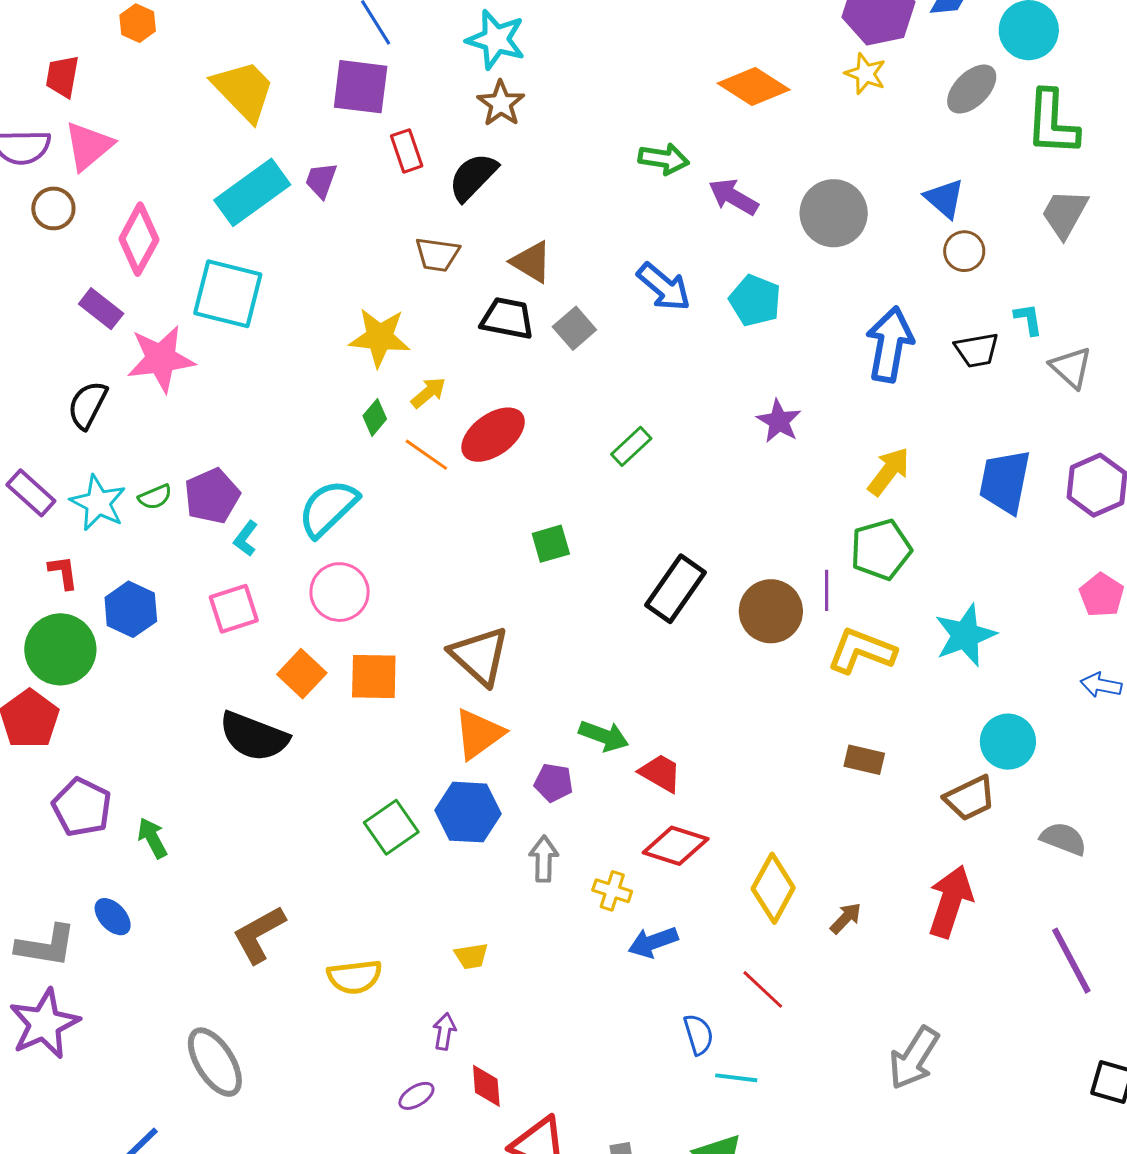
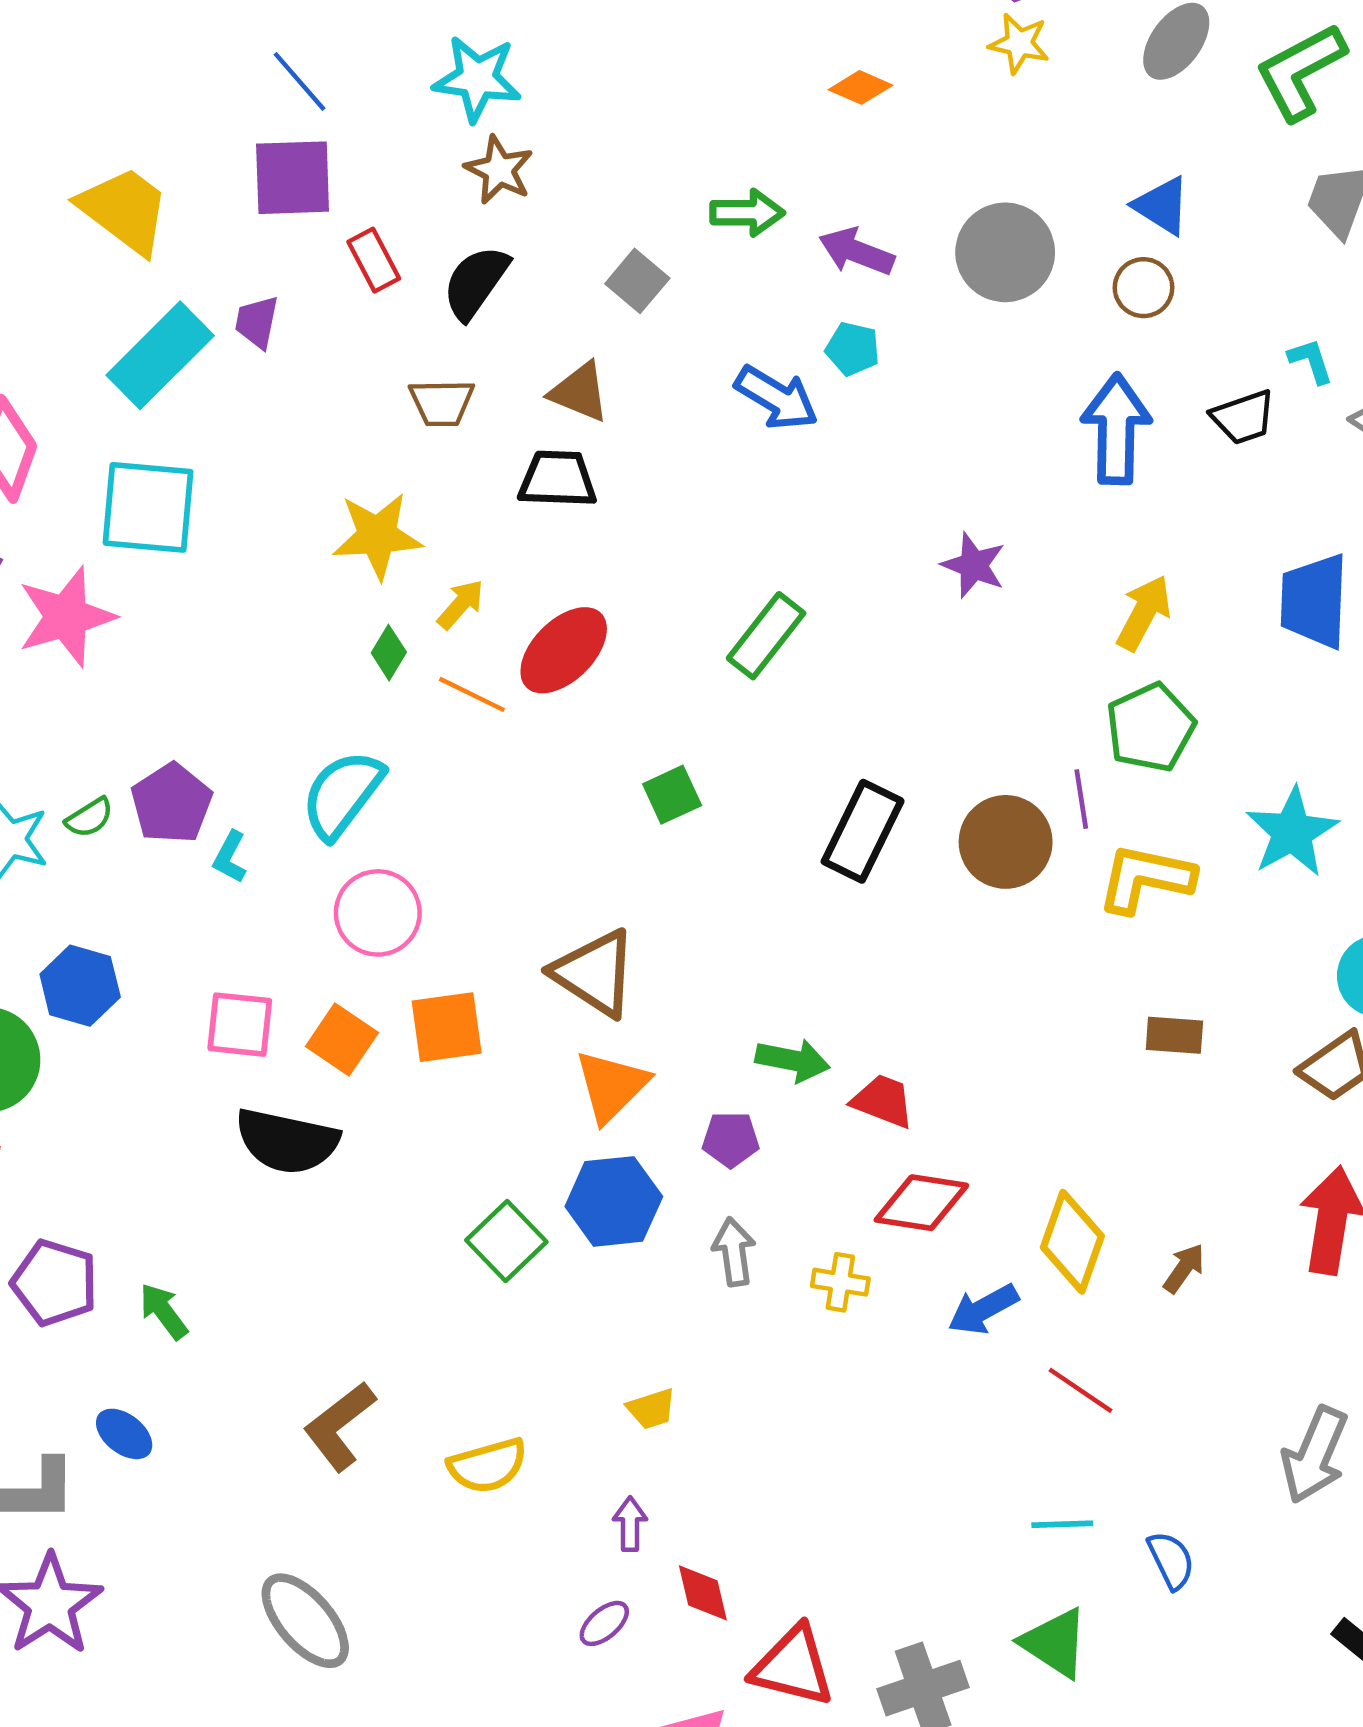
orange diamond: (754, 86) -> (861, 87), size x0.6
green L-shape: (1052, 123) -> (1300, 72), turned 68
brown circle: (964, 251) -> (1143, 288), moved
cyan pentagon: (755, 300) -> (853, 349), moved, size x0.7
gray square: (574, 328) -> (637, 281), moved
green rectangle: (631, 446) -> (766, 636), size x1.4
pink square: (234, 609) -> (240, 1025), moved, turned 33
blue arrow: (653, 942) -> (983, 1309), moved
blue semicircle: (699, 1034) -> (1171, 1560), moved

